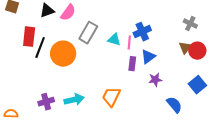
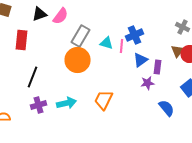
black line: (40, 48) -> (32, 77), moved
orange circle: (63, 54) -> (78, 60), moved
purple rectangle: (132, 64) -> (158, 67), moved

